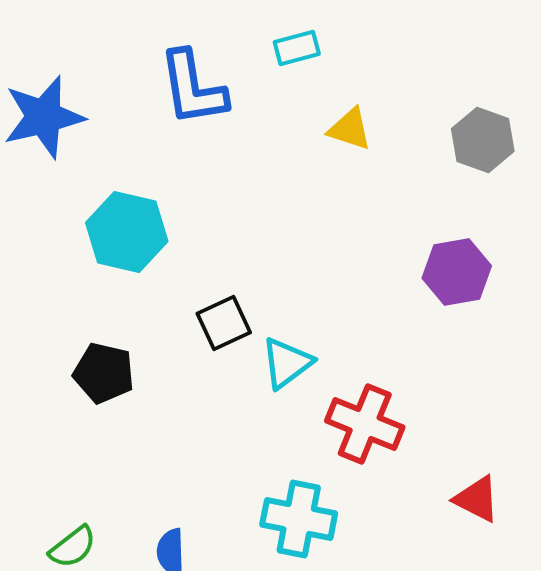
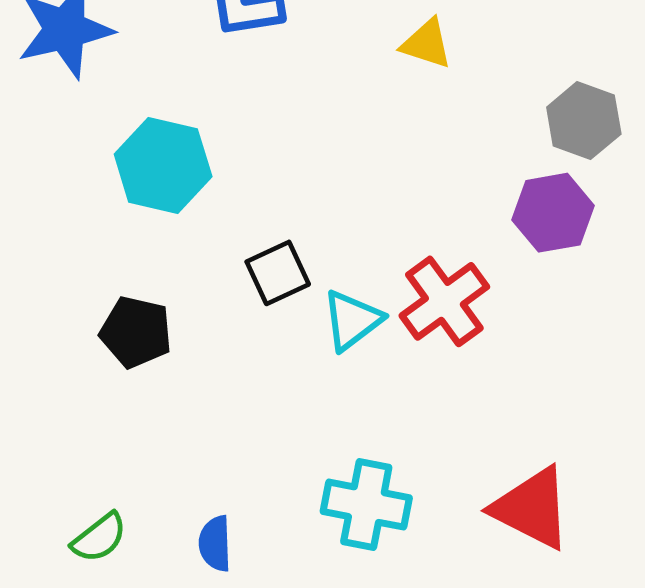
gray hexagon: (483, 140) -> (584, 121), moved
red cross: (365, 424) -> (444, 301), moved, turned 32
red triangle: (477, 499) -> (532, 508), moved, size x1.5

